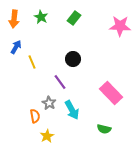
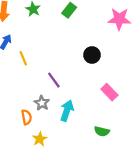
black circle: (73, 59) -> (92, 55), moved
pink rectangle: (111, 93) -> (109, 92), size x0.7
cyan arrow: (72, 110) -> (67, 111), turned -132

